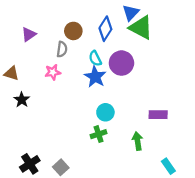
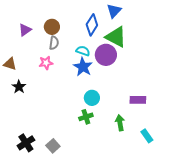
green triangle: (141, 28) -> (116, 37), moved
brown circle: (73, 31) -> (52, 27), moved
cyan semicircle: (95, 58) -> (83, 51), turned 136
cyan rectangle: (168, 166) -> (147, 136), moved

